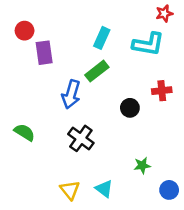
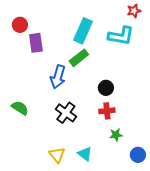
cyan rectangle: (102, 38) -> (83, 31), size x1.4
red cross: (162, 91) -> (107, 111), moved

